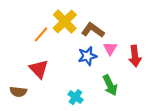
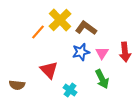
pink triangle: (110, 48) -> (102, 53), moved
red triangle: (39, 69) -> (49, 70), moved

